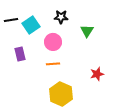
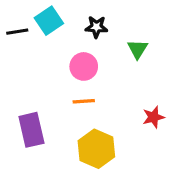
cyan square: (31, 25) -> (49, 21), moved
purple rectangle: (20, 54) -> (31, 130), moved, size x1.5

